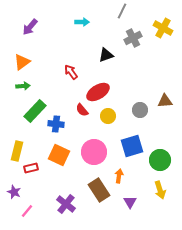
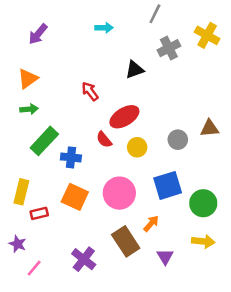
orange arrow: (119, 176) -> (151, 224), turned 32
yellow arrow: (160, 190) -> (203, 241), turned -66

